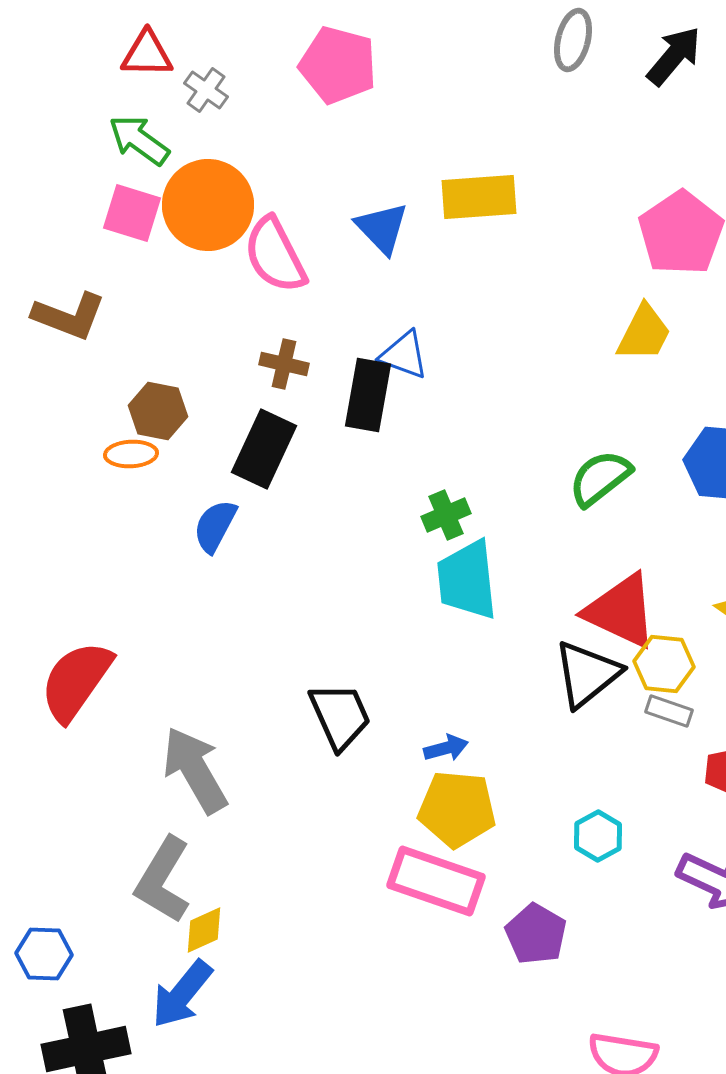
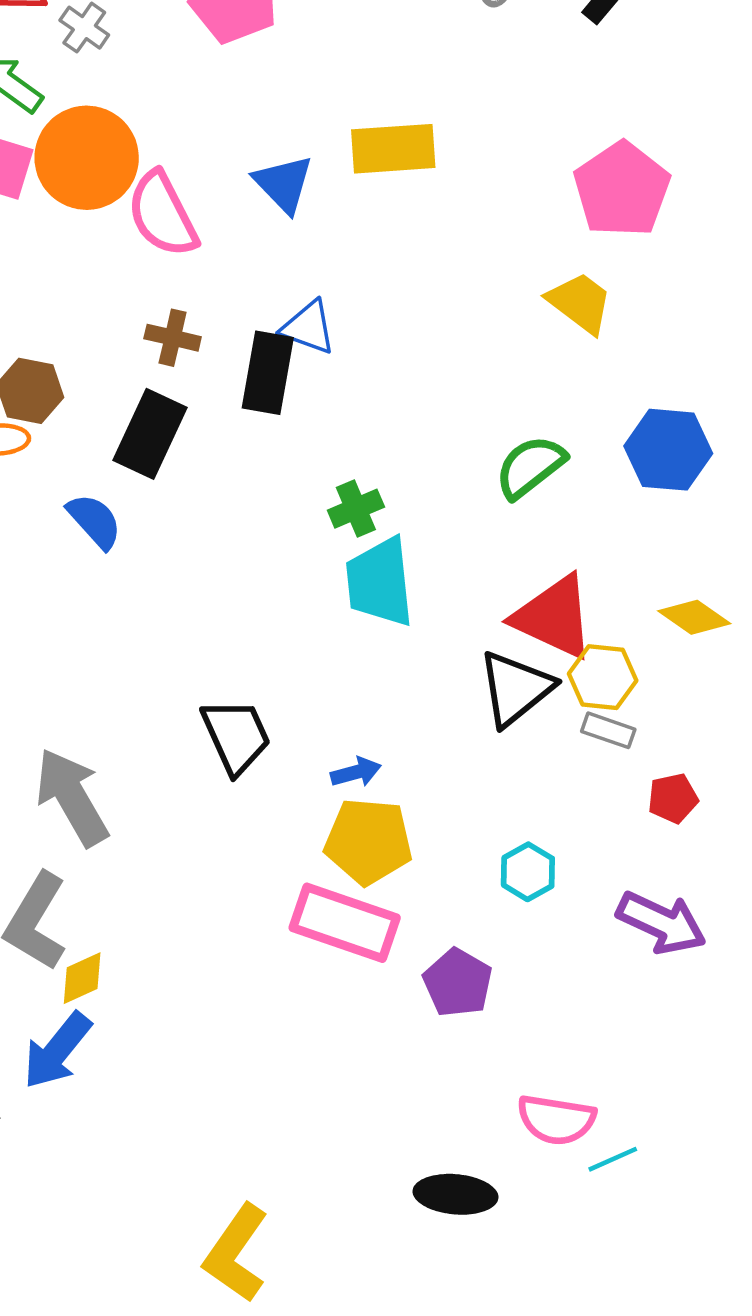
yellow trapezoid: (644, 333) -> (580, 303), turned -80
blue semicircle: (215, 526) -> (95, 521), turned 110

